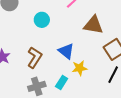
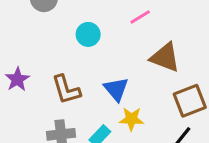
brown L-shape: (35, 57) -> (66, 90), turned 120

